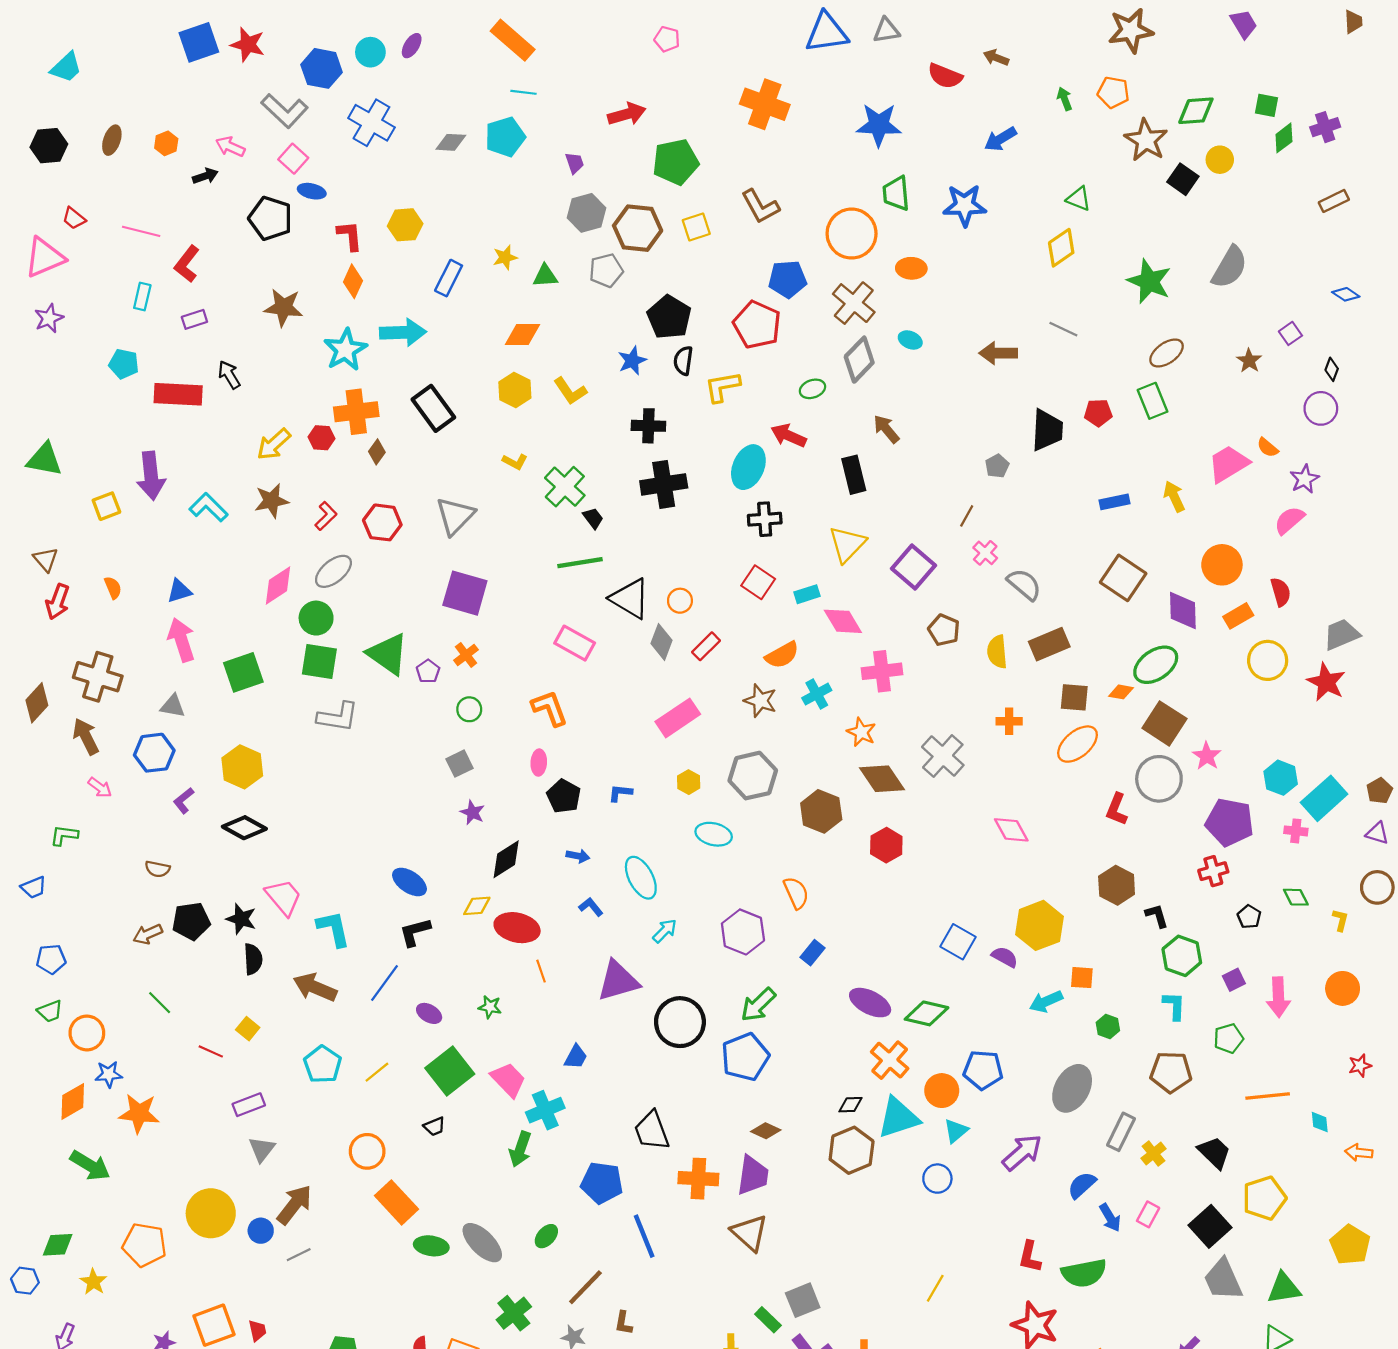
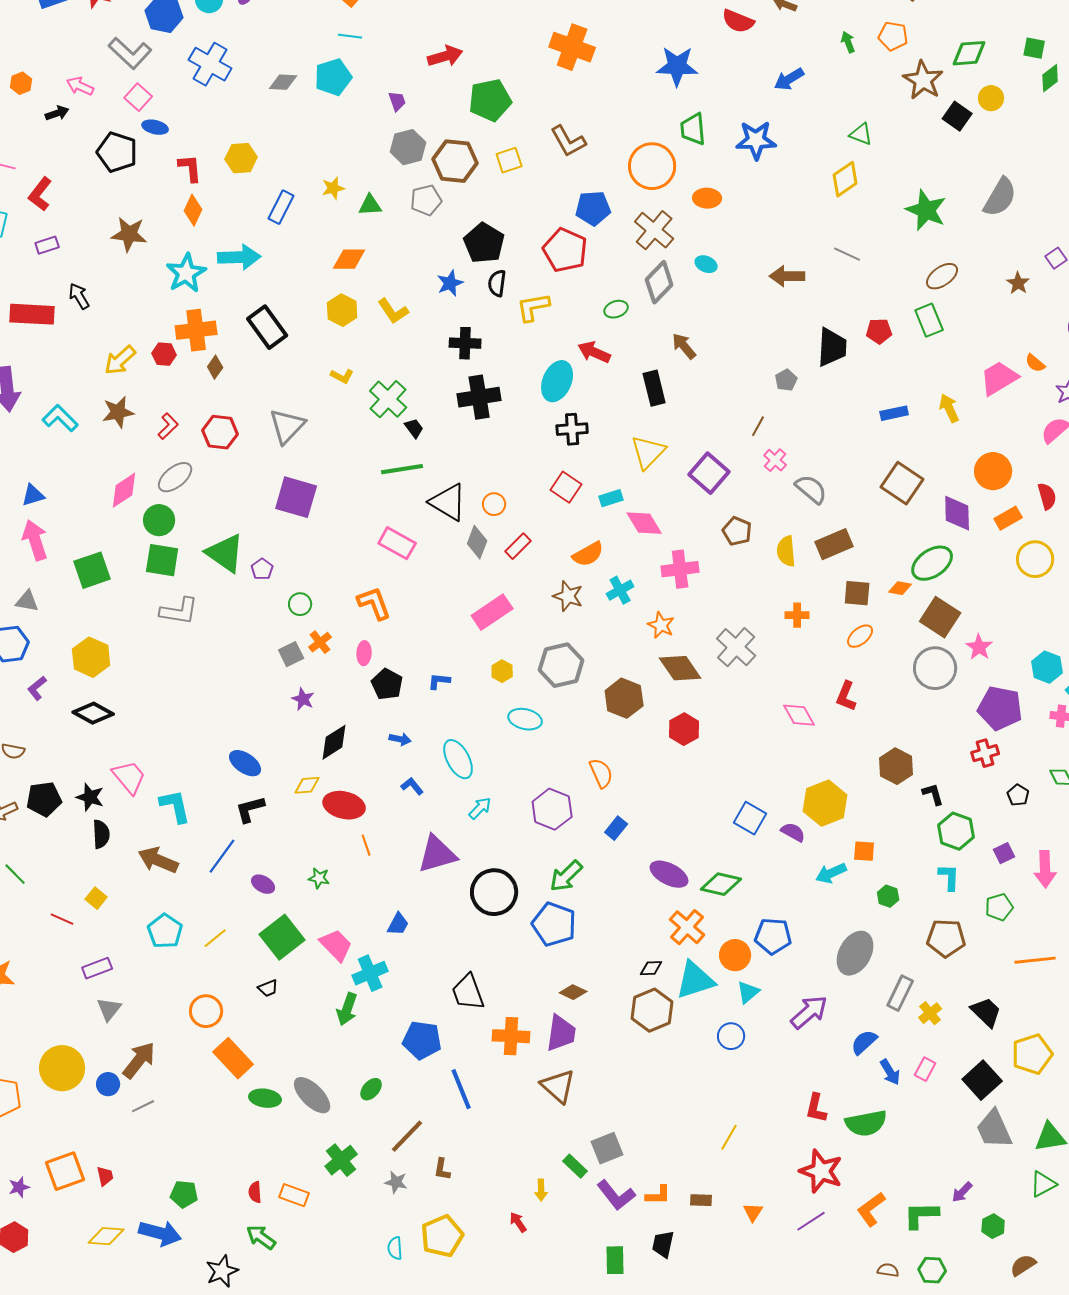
orange cross: (466, 655) -> (320, 642), moved
orange ellipse: (1078, 744) -> (860, 636), size x0.7
red L-shape: (1117, 809) -> (846, 696), moved
blue pentagon: (745, 1057) -> (554, 924), turned -30

